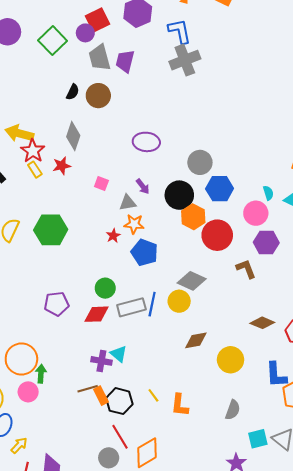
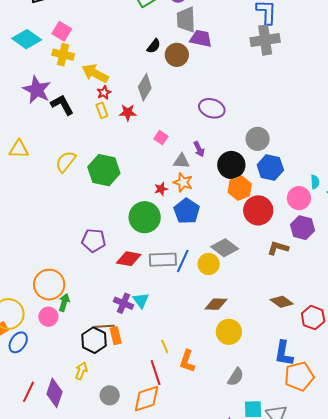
purple trapezoid: (125, 61) -> (201, 39), moved, turned 75
red star: (33, 151) -> (104, 93), size x0.6
brown L-shape: (246, 269) -> (278, 248), turned -65
green circle: (105, 288) -> (145, 217), moved, size x1.6
yellow circle: (231, 360) -> (229, 332), moved
black hexagon: (119, 401) -> (94, 340), moved
red line: (120, 437) -> (156, 373), moved
yellow arrow: (19, 445) -> (81, 371), moved, turned -36

